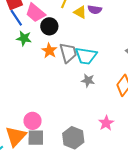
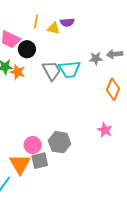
orange star: (49, 51) -> (18, 72), moved
gray star: (88, 80) -> (96, 58), moved
gray hexagon: (73, 138) -> (60, 142), moved

